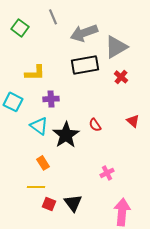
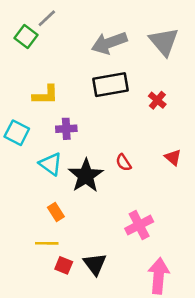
gray line: (53, 17) -> (47, 18), moved, turned 70
gray triangle: (116, 47) -> (164, 42), moved, turned -40
pink cross: (107, 173) -> (139, 225), size x1.5

